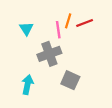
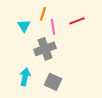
orange line: (68, 21) -> (43, 14), moved
gray square: (70, 80) -> (53, 82), moved

